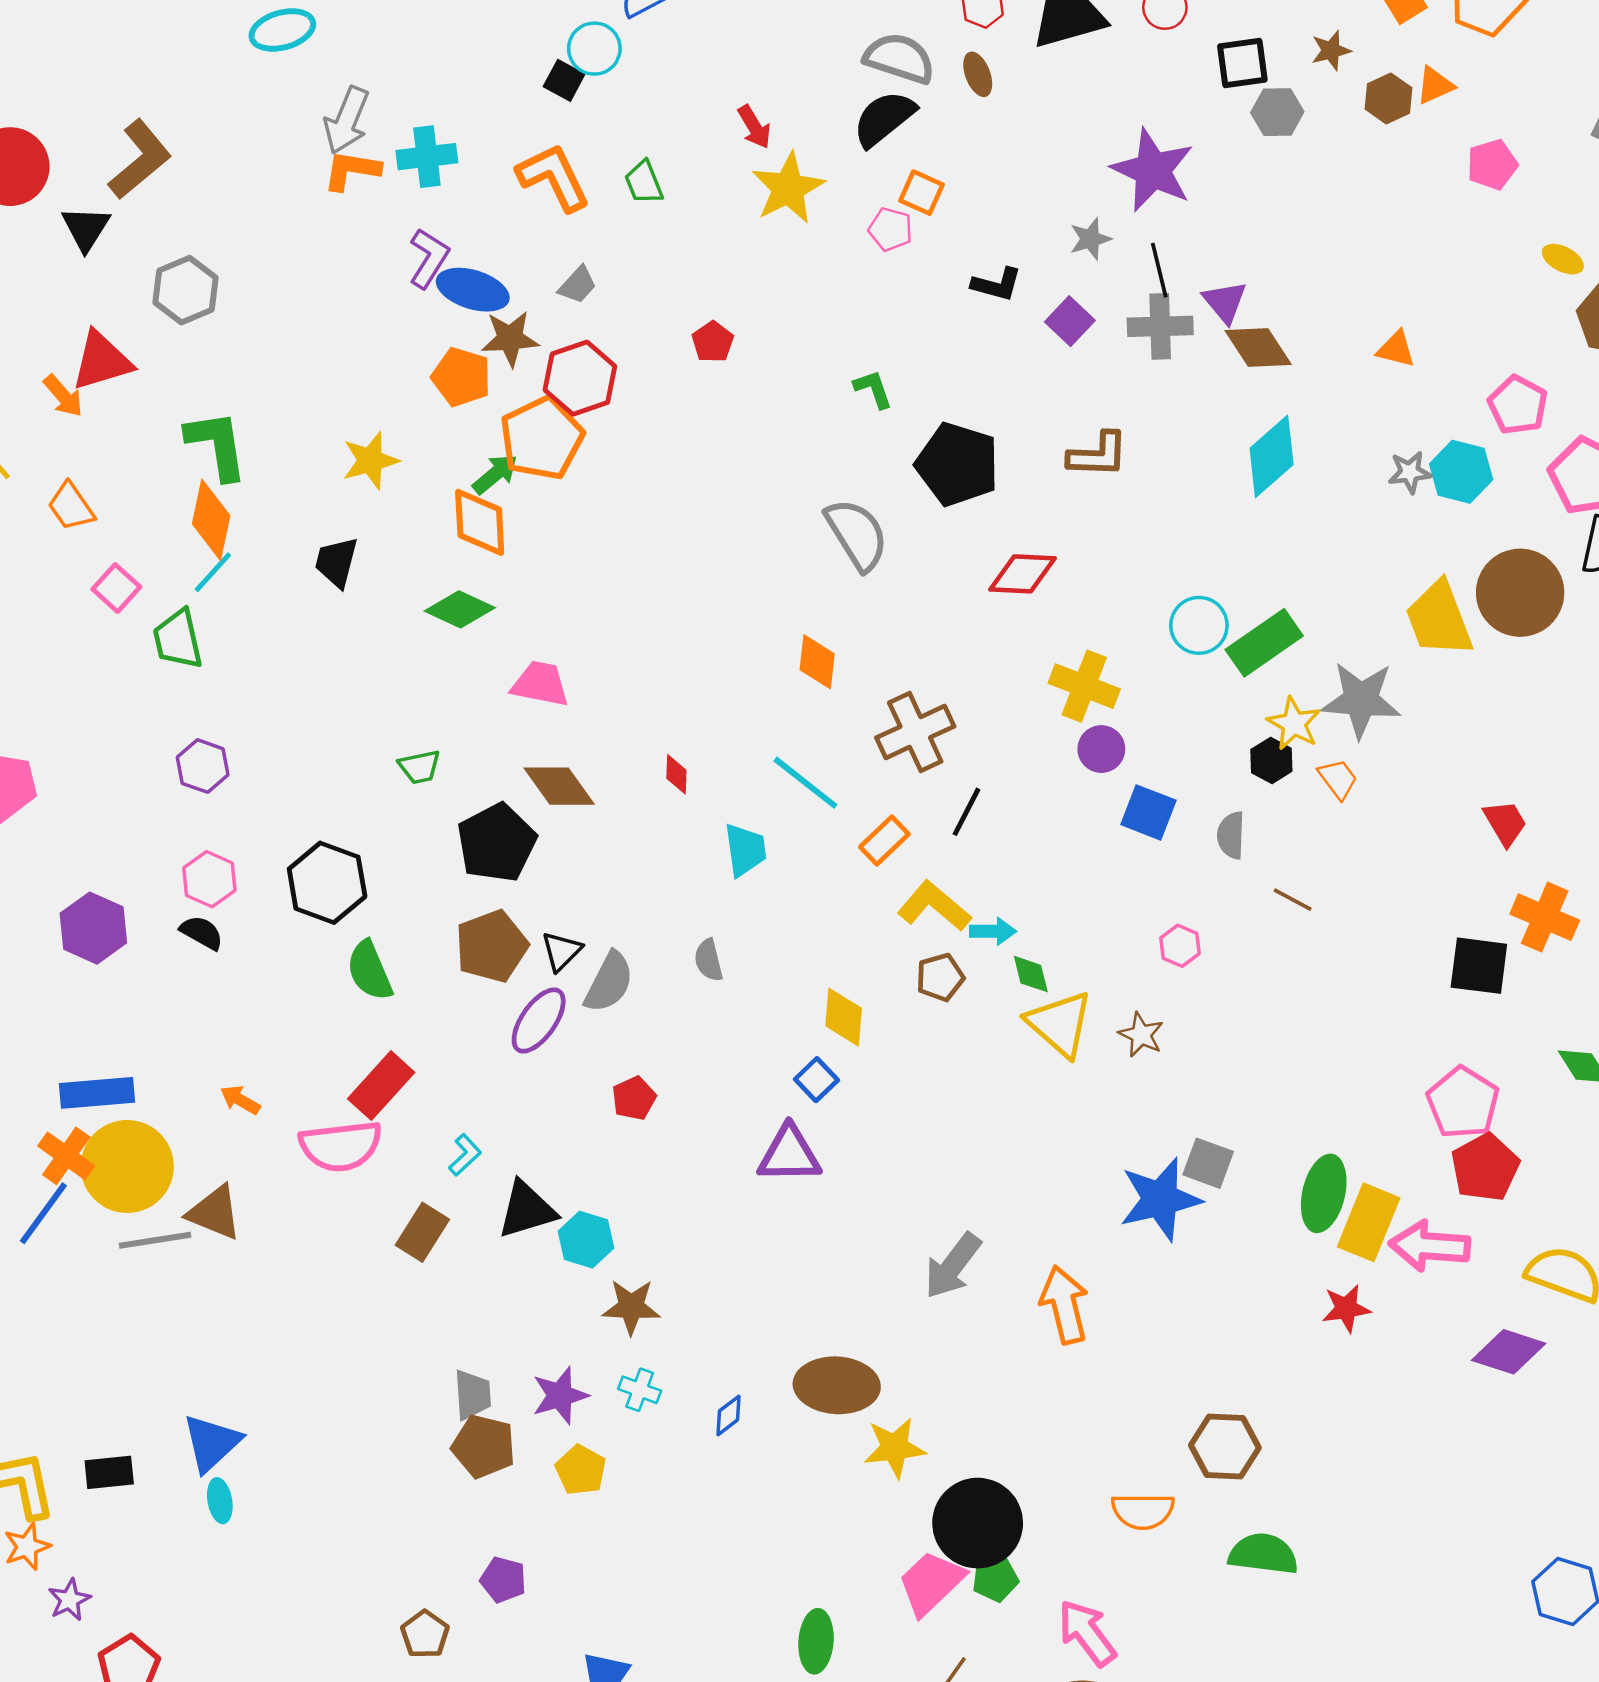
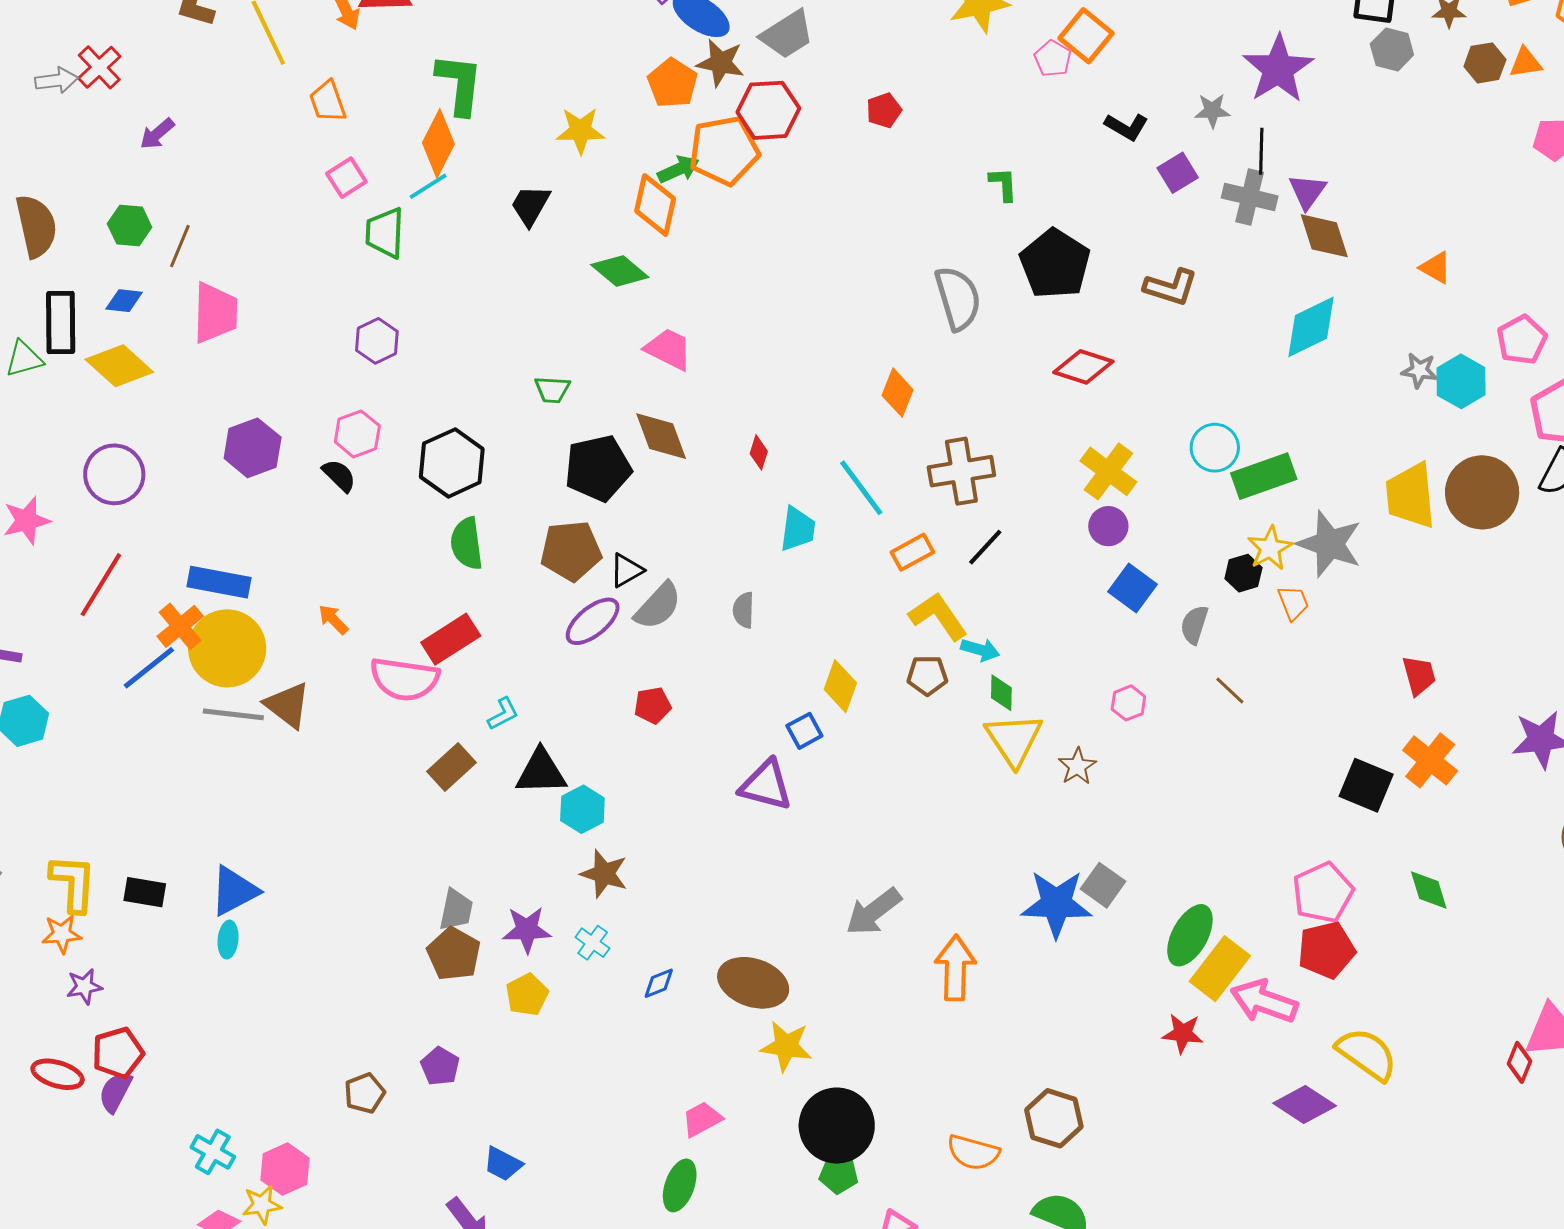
orange square: (921, 193) -> (1086, 36), size x1.4
gray trapezoid: (578, 285) -> (787, 34), size x1.6
pink trapezoid: (931, 1583) -> (702, 1119), moved, size x0.7

